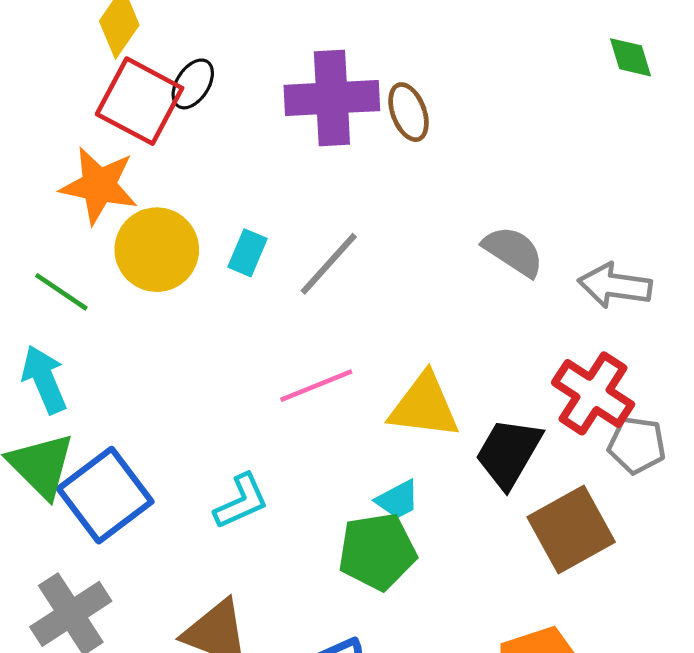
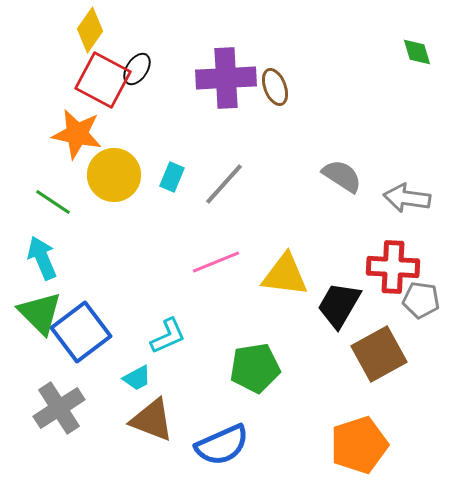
red cross: (593, 393) -> (393, 267), turned -30
cyan trapezoid: (398, 500) -> (137, 378), moved

